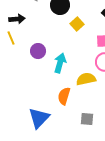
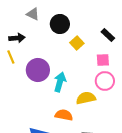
purple circle: (38, 51) -> (38, 70), size x1.5
orange semicircle: (64, 96) -> (64, 115), turned 84

